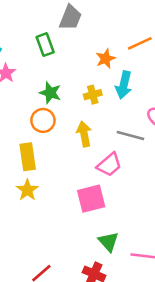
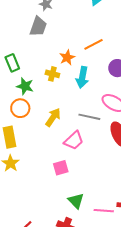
green rectangle: (45, 45) -> (12, 63), moved
yellow cross: (93, 95) -> (52, 74), moved, turned 32
yellow arrow: (84, 134) -> (53, 117), turned 48
pink square: (91, 199) -> (61, 168), size x0.7

